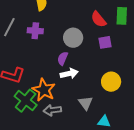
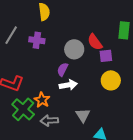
red semicircle: (99, 19) -> (95, 42), moved
yellow circle: (111, 82) -> (111, 80), moved
orange star: (44, 90) -> (42, 100), size x0.7

